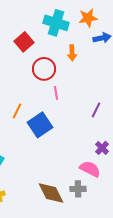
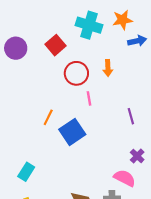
orange arrow: (72, 53) -> (108, 68), moved
purple line: (96, 110) -> (131, 116), turned -42

